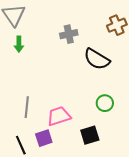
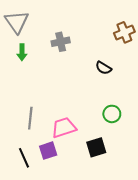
gray cross: (69, 34) -> (61, 42), moved
black semicircle: (97, 59) -> (103, 68), size x0.6

